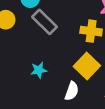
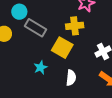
yellow square: (87, 66) -> (62, 48), moved

